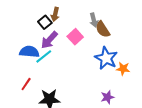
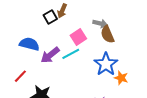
gray arrow: (94, 20) -> (100, 23), turned -72
purple arrow: (49, 40) -> (50, 55), moved
cyan line: (44, 56) -> (71, 54), moved

